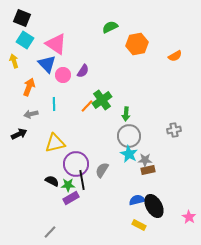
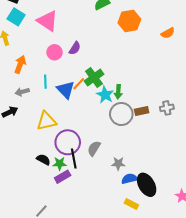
blue triangle: (47, 64) -> (66, 90), moved
cyan star: (129, 154) -> (105, 95), moved
gray star: (145, 160) -> (118, 164), moved
brown rectangle: (148, 170) -> (142, 111), moved

